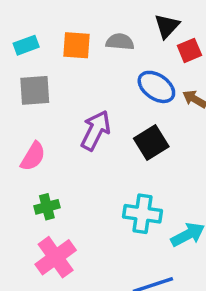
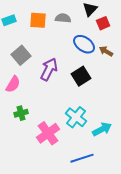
gray square: (35, 90) -> (21, 55), moved, turned -36
cyan cross: (143, 214) -> (76, 117), turned 30
pink cross: (56, 257) -> (48, 133), moved

